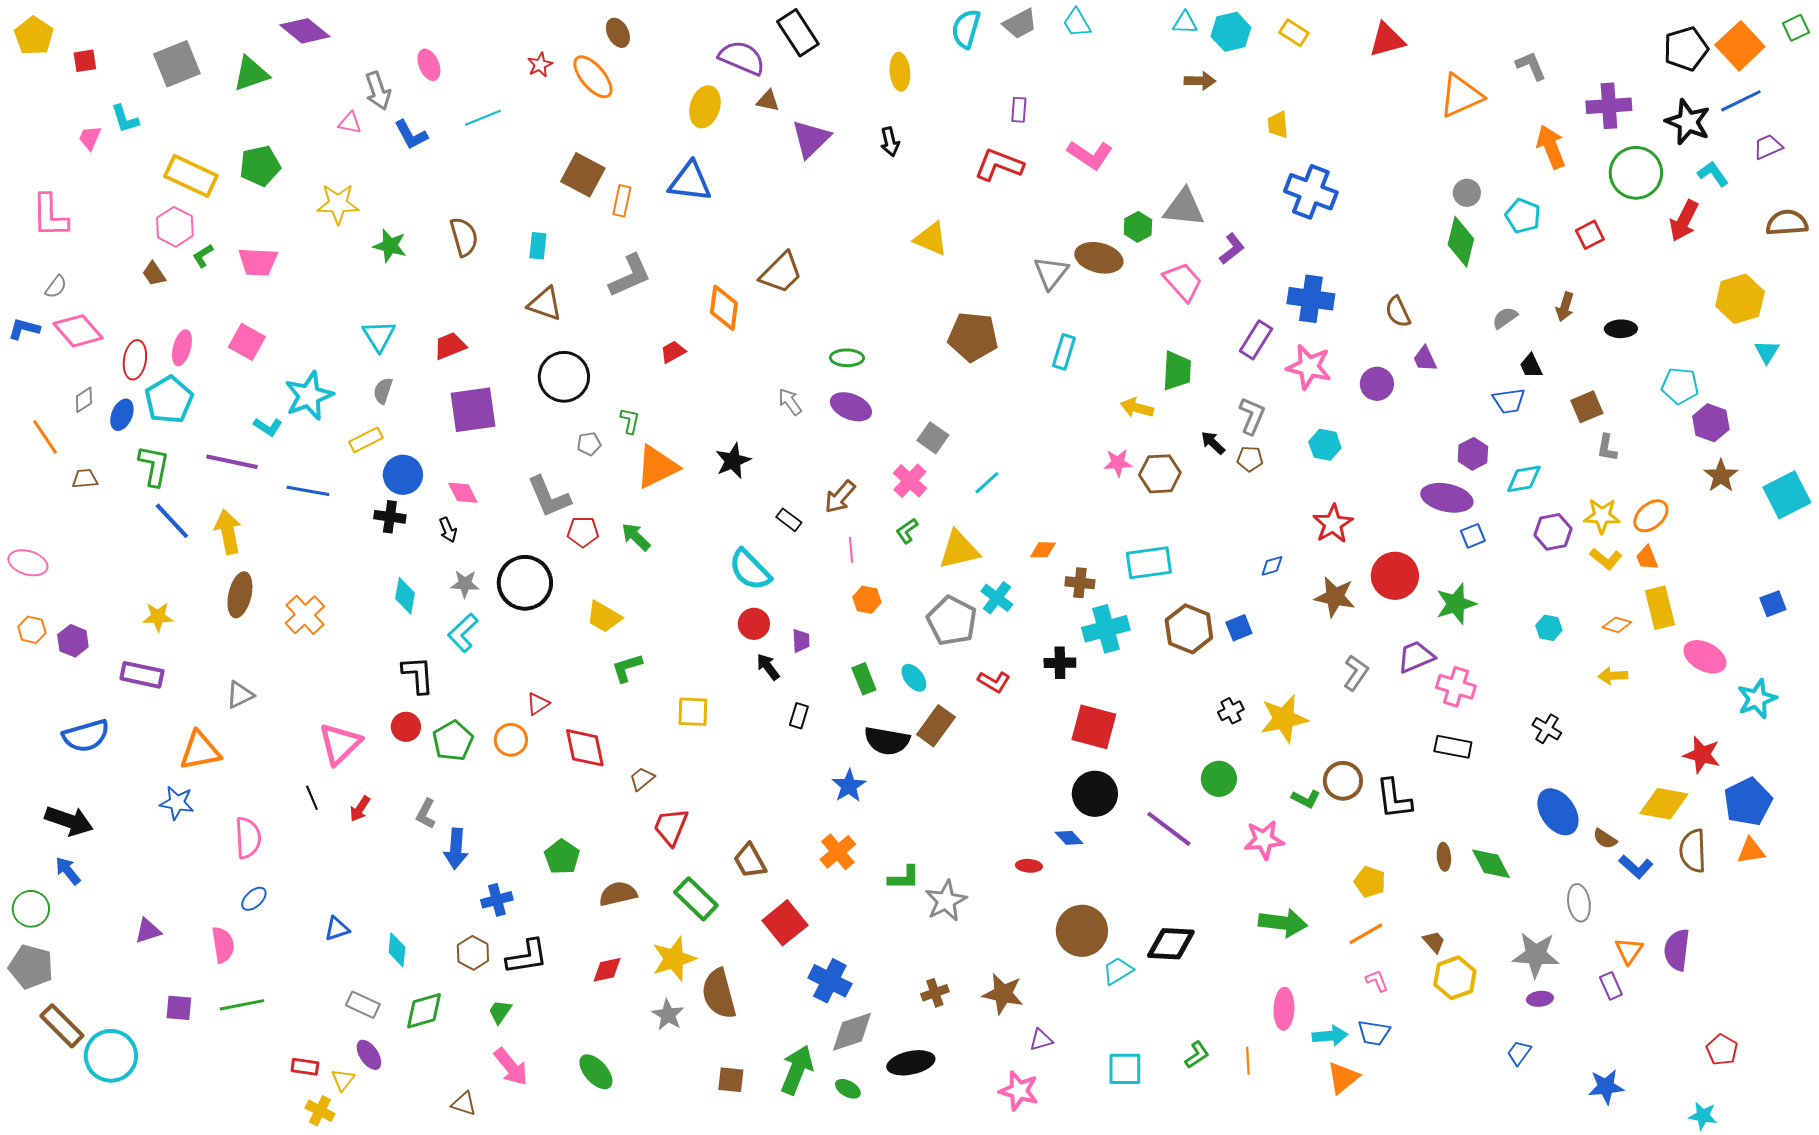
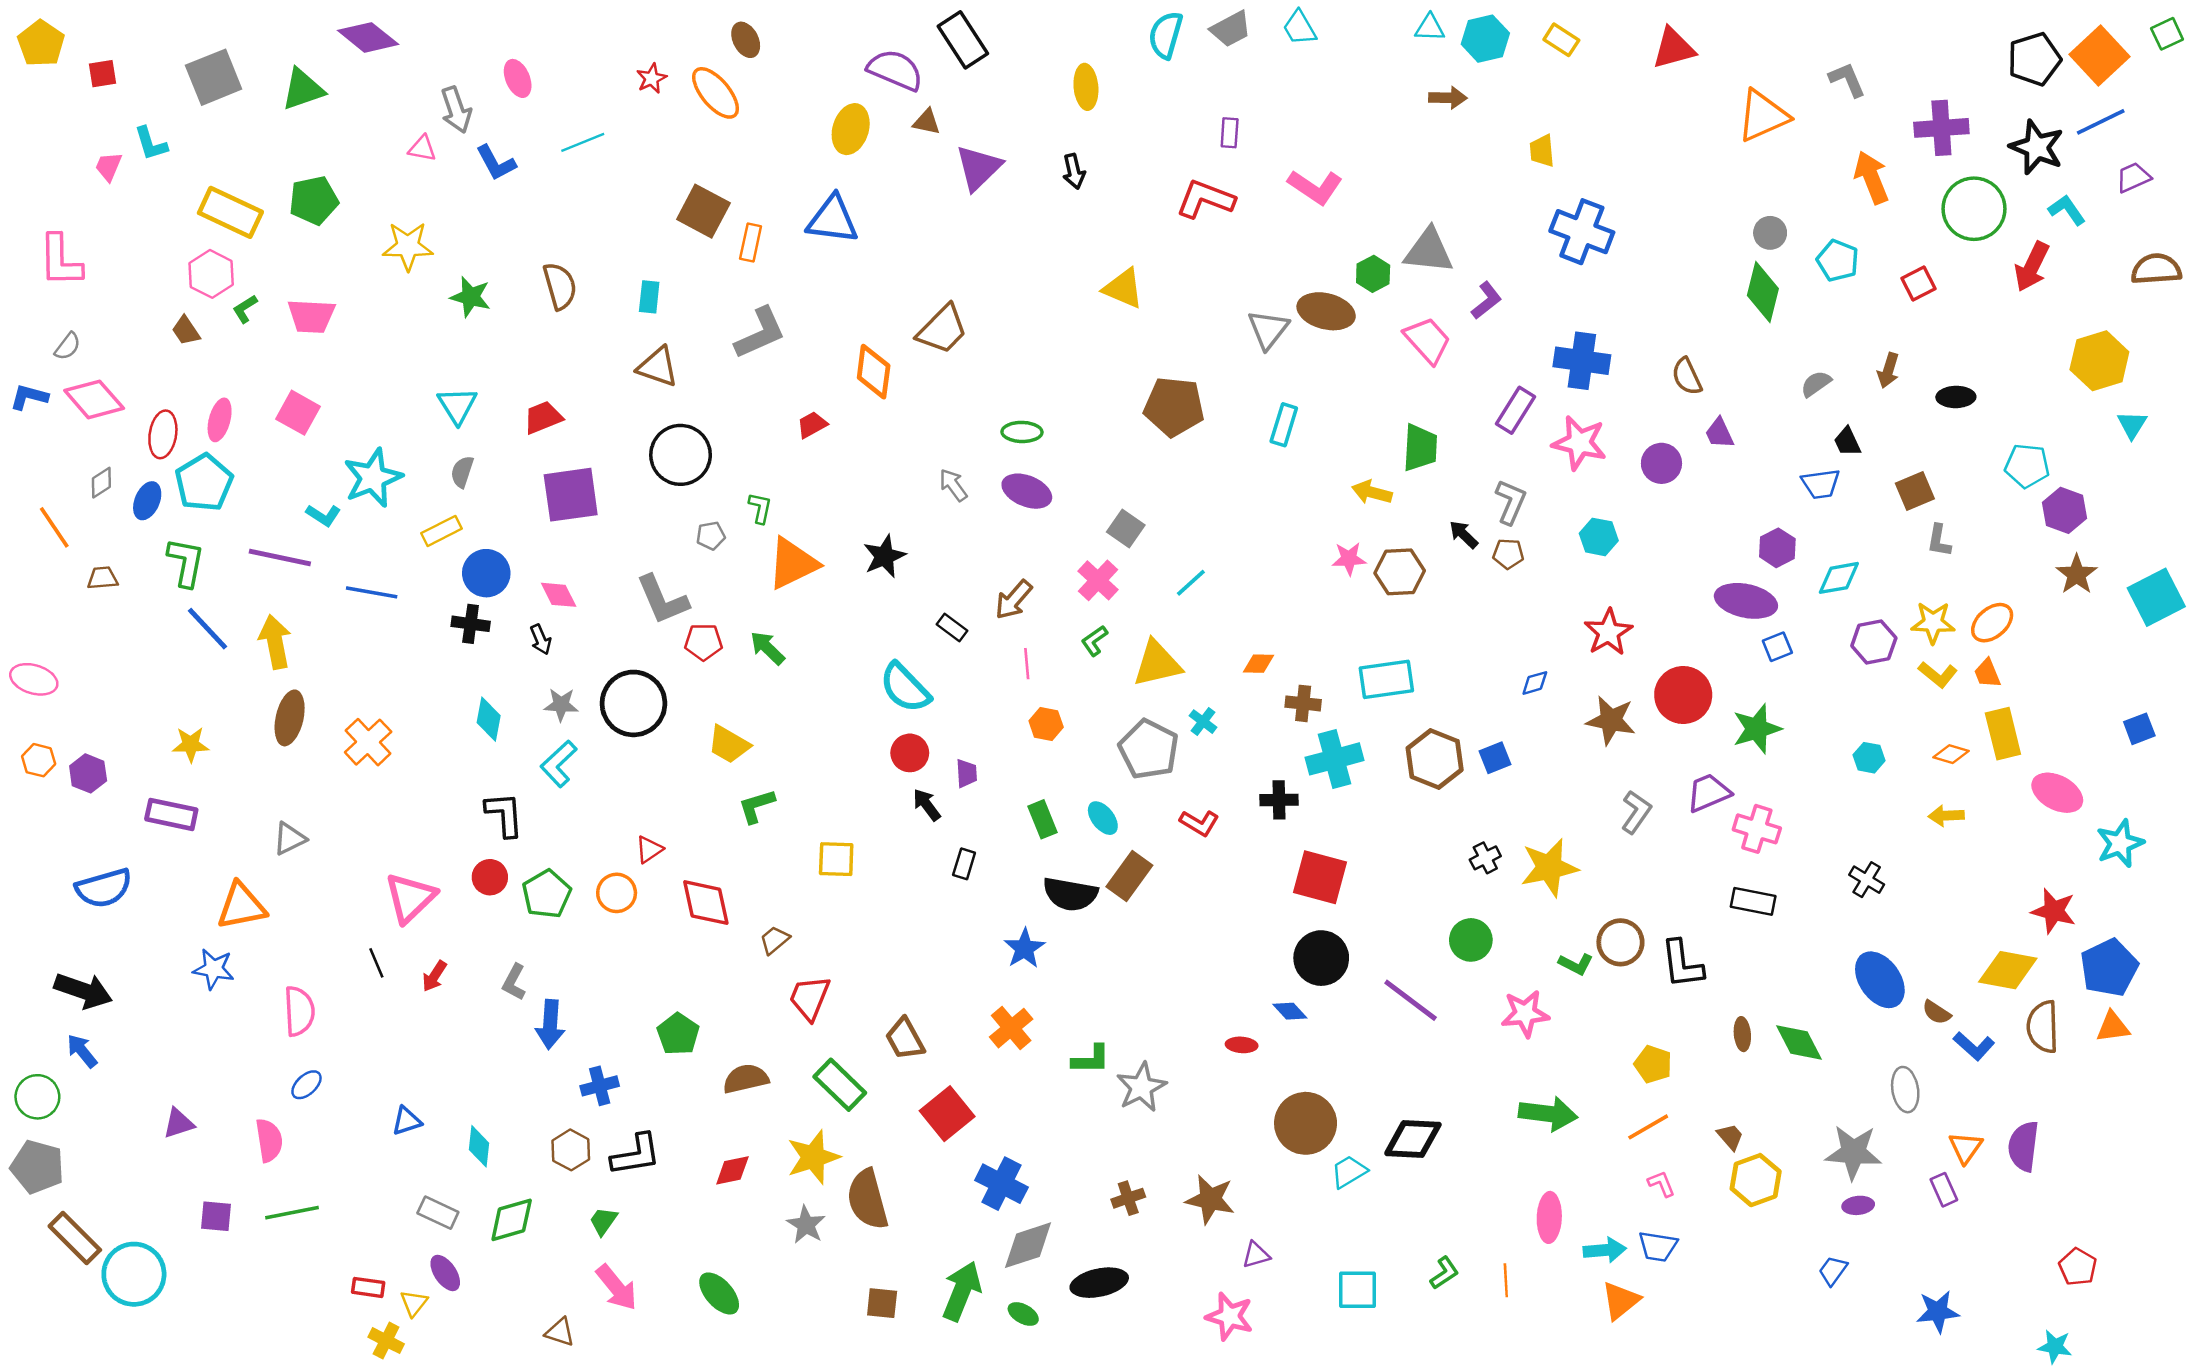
cyan cross: (997, 598) -> (1203, 722), size x0.7

